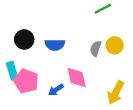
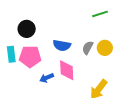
blue semicircle: (55, 45) -> (62, 45), moved
pink pentagon: (26, 81) -> (30, 57), moved, turned -30

